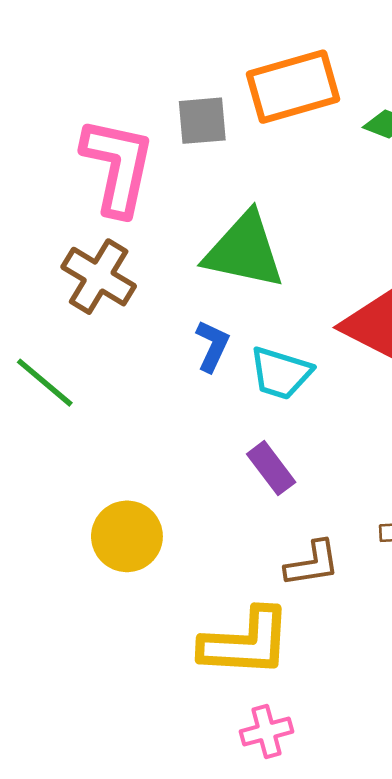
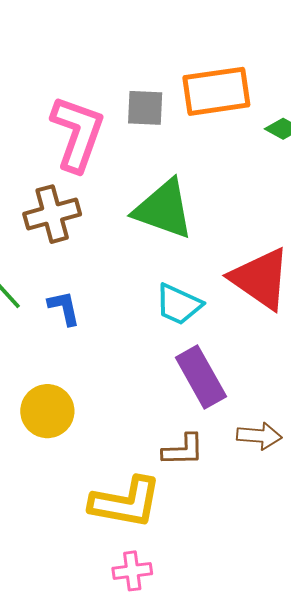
brown cross: (99, 277) -> (52, 214), turned 36
blue L-shape: (212, 346) -> (64, 308), moved, turned -45
purple rectangle: (271, 468) -> (201, 377), moved, size x1.5

